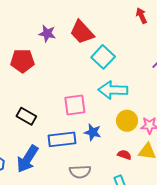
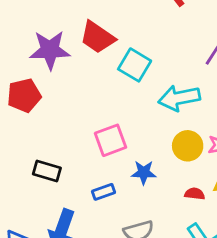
purple star: (47, 34) -> (50, 50), size x1.6
cyan arrow: (113, 90) -> (179, 98), moved
blue rectangle: (62, 139) -> (104, 192), size x0.6

